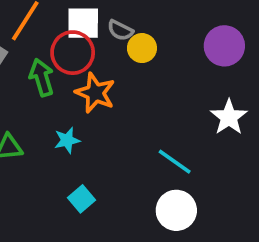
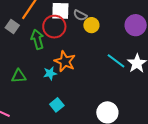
orange star: (95, 93) -> (65, 61), moved
cyan line: (175, 162) -> (116, 61), moved

